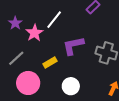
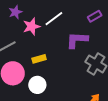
purple L-shape: (73, 46) -> (77, 40), moved
white circle: (71, 86) -> (37, 85), moved

